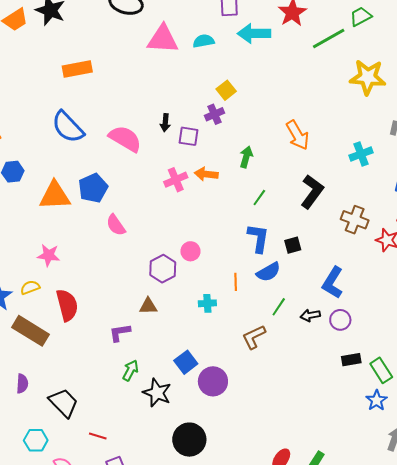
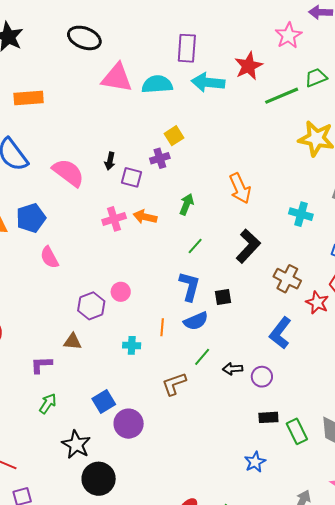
cyan semicircle: (204, 41) -> (157, 84), size x1.4
cyan cross: (361, 154) -> (301, 214), turned 30
blue L-shape: (333, 283) -> (280, 333), moved
black star: (157, 393) -> (76, 445), moved
blue star: (377, 400) -> (255, 462), moved

